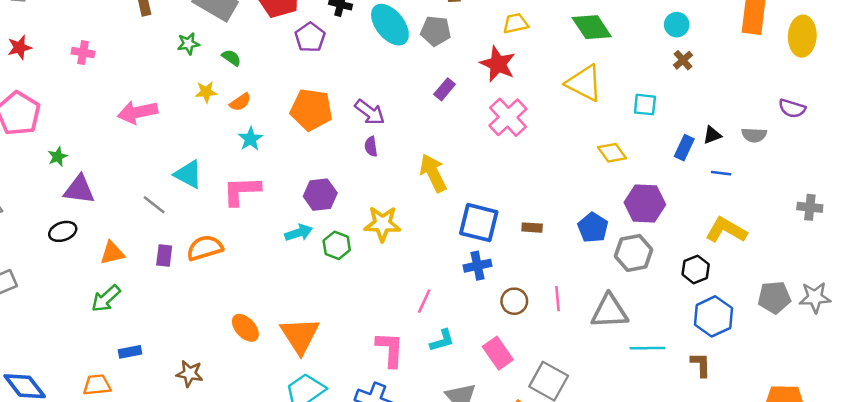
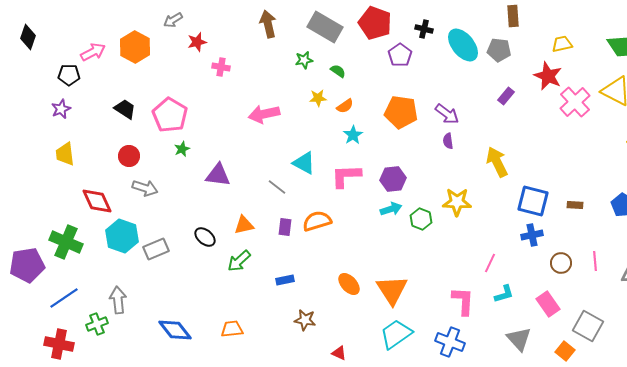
red star: (20, 47) -> (197, 42), moved
pink cross: (508, 117) -> (575, 102), moved
green star: (58, 157) -> (182, 149), moved
purple hexagon: (320, 195) -> (393, 179), moved
black ellipse: (63, 231) -> (205, 237), moved, turned 60
blue rectangle: (130, 352) -> (285, 280), moved

